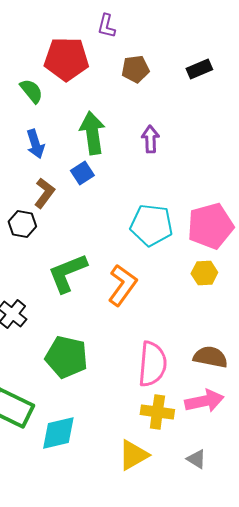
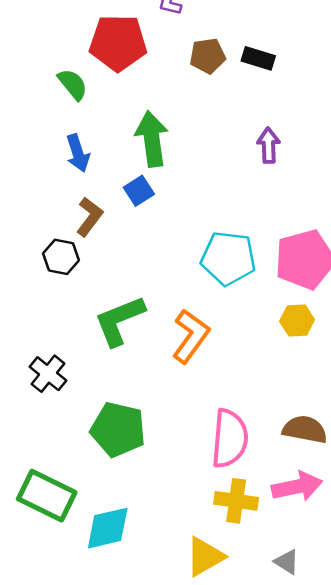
black rectangle: (199, 69) -> (258, 58), moved, turned 40
purple arrow: (150, 139) -> (269, 145), moved

